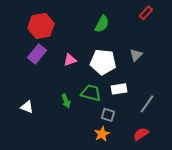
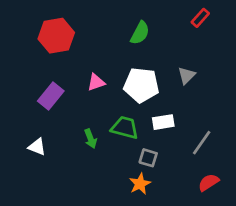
purple rectangle: (37, 54) -> (51, 96), moved
red semicircle: (141, 134) -> (209, 182), moved

